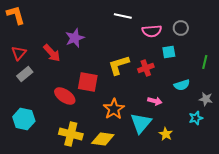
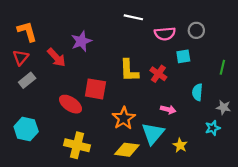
orange L-shape: (16, 15) -> (27, 31), moved
yellow L-shape: (119, 65) -> (129, 70), turned -75
red cross: (146, 68) -> (158, 74), turned -35
cyan semicircle: (182, 85) -> (197, 92), turned 112
yellow diamond: (103, 139) -> (127, 150), moved

